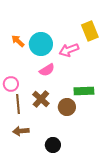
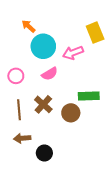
orange arrow: (18, 41) -> (29, 26), moved
pink circle: (11, 84) -> (16, 76), moved
black circle: (53, 145) -> (44, 153), moved

